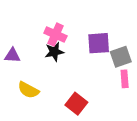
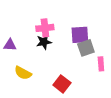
pink cross: (55, 35) -> (45, 28), turned -30
gray square: (121, 57) -> (86, 48), moved

